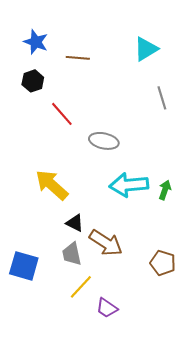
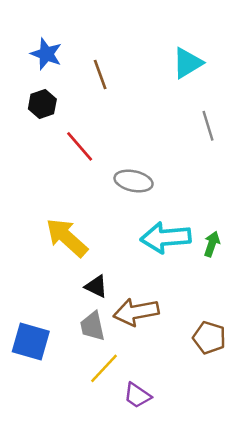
brown line: (78, 58) -> (100, 74), turned 65
brown arrow: (106, 243) -> (136, 312), turned 136

